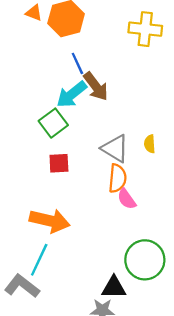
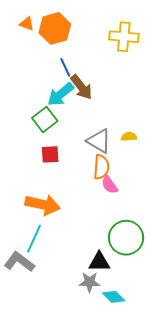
yellow semicircle: (150, 144) -> (129, 137), turned 91

